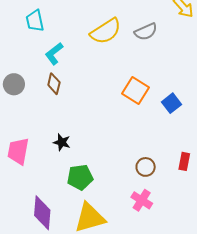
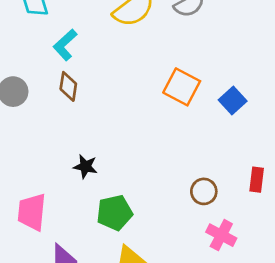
pink trapezoid: (18, 151) -> (32, 212), moved
pink cross: (142, 200) -> (221, 235), moved

